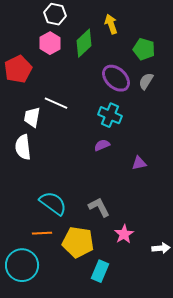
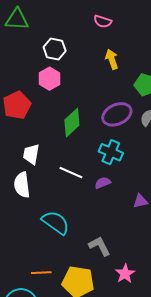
green diamond: (84, 43) -> (72, 123), moved
purple ellipse: (116, 78) -> (117, 114), turned -68
white line: (56, 103) -> (71, 173), moved
cyan semicircle: (53, 203) -> (56, 223), moved

